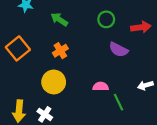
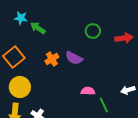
green arrow: (59, 19) -> (38, 28), moved
purple semicircle: (119, 50) -> (74, 58), moved
yellow circle: (54, 82) -> (20, 87), moved

